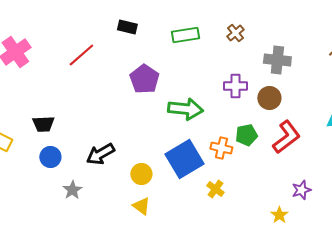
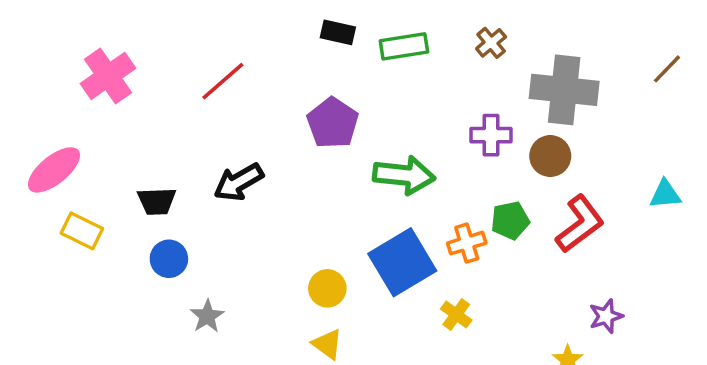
black rectangle: (127, 27) -> (338, 32), moved
gray cross: (277, 60) -> (564, 90), size x1.4
orange cross: (221, 148) -> (467, 243), turned -30
black arrow: (100, 154) -> (239, 182), moved

